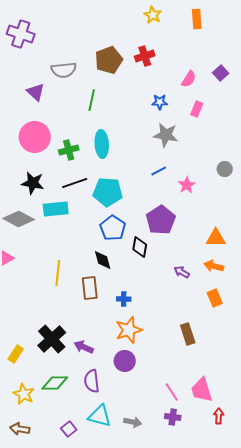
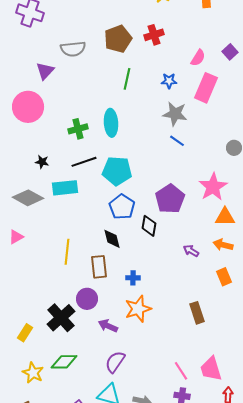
purple triangle: (36, 92) -> (45, 71), turned 30
green line: (92, 100) -> (127, 79), moved
pink rectangle: (197, 109) -> (206, 88), size x1.8
pink circle: (35, 137) -> (28, 107), moved
blue line: (159, 171) -> (177, 141), moved, turned 63
black star: (33, 183) -> (42, 162), size x0.6
pink star: (187, 185) -> (213, 187), moved, size x1.6
purple arrow: (84, 347) -> (108, 326), moved
purple circle: (125, 361) -> (87, 299), moved
purple semicircle: (92, 381) -> (115, 362), moved, turned 40

